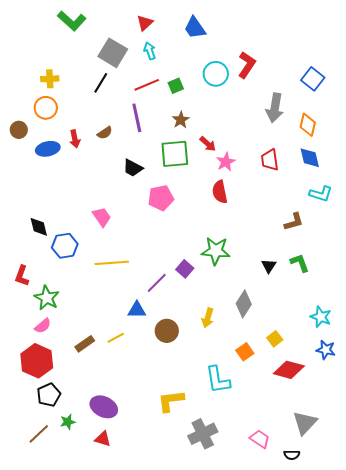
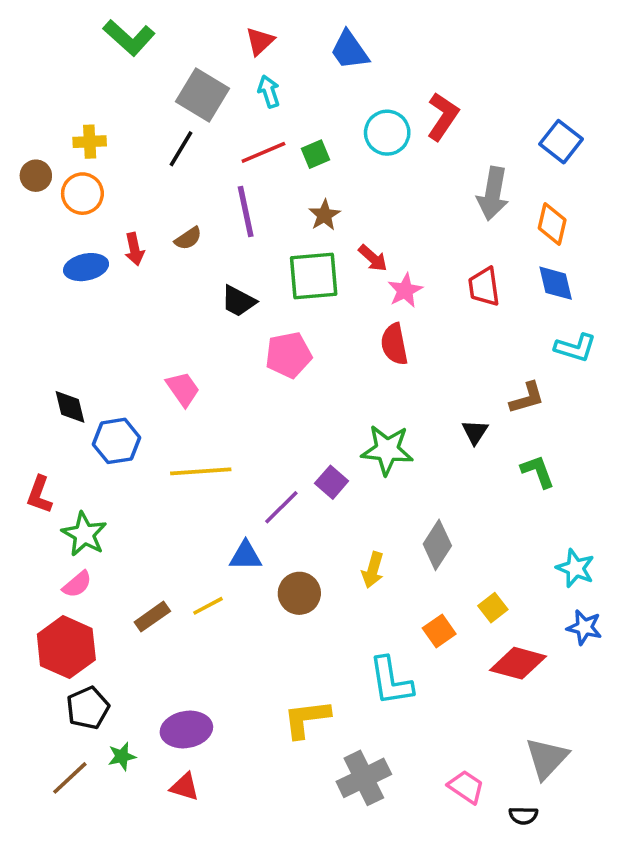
brown circle: (19, 130) -> (36, 176), moved
black triangle: (269, 266) -> (475, 432), moved
purple ellipse: (104, 407) -> (186, 730), turned -36

